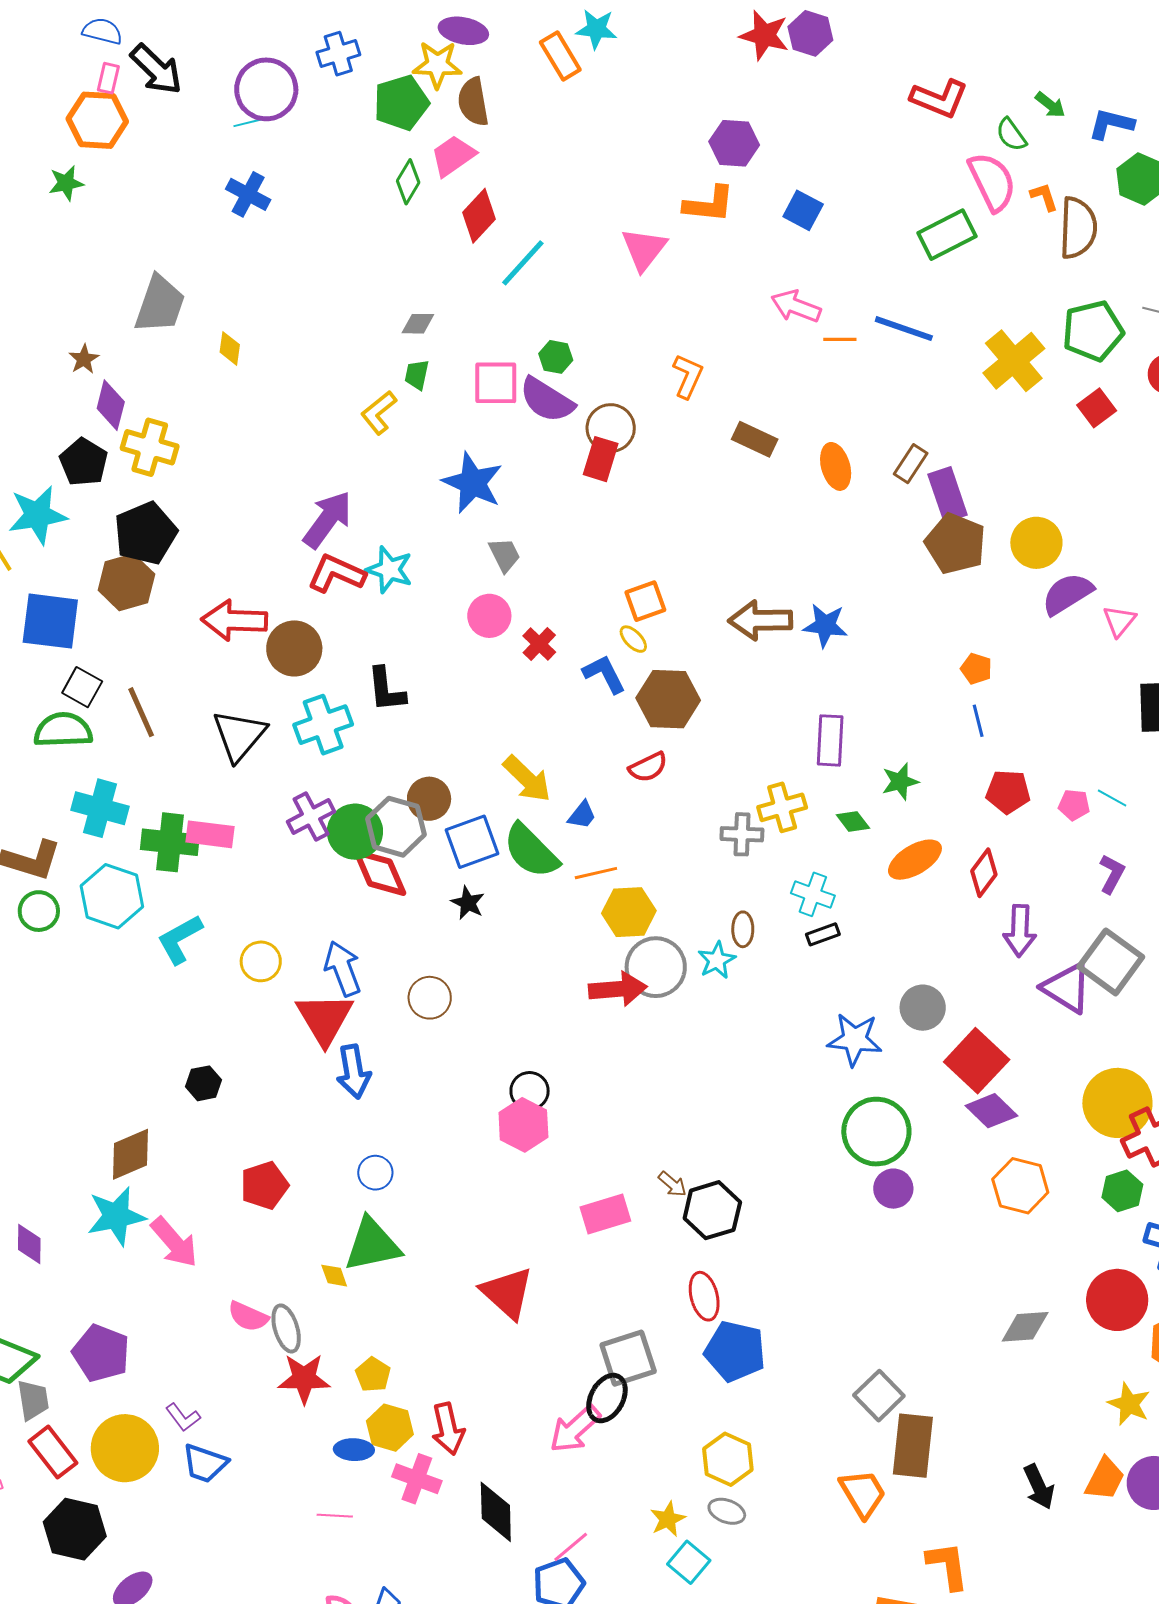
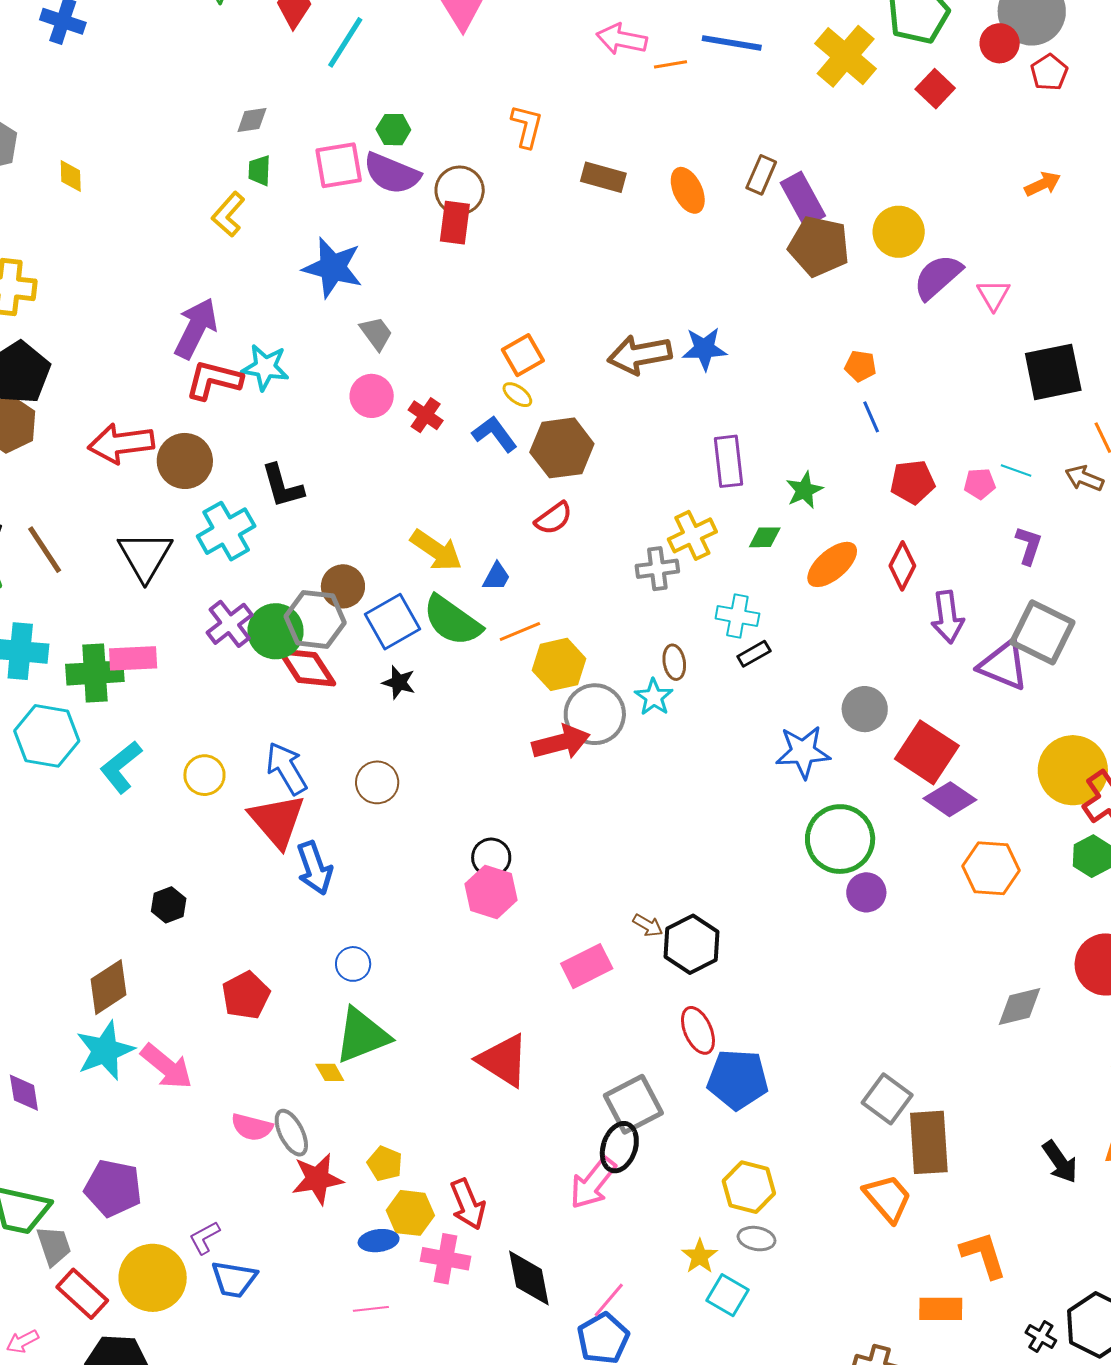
green diamond: (853, 821) -> (765, 537), turned -44
purple L-shape: (183, 1417) -> (205, 1238), turned 108

